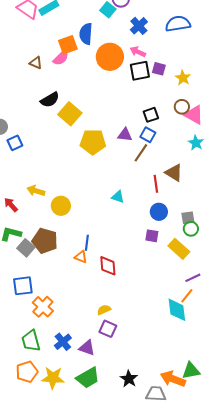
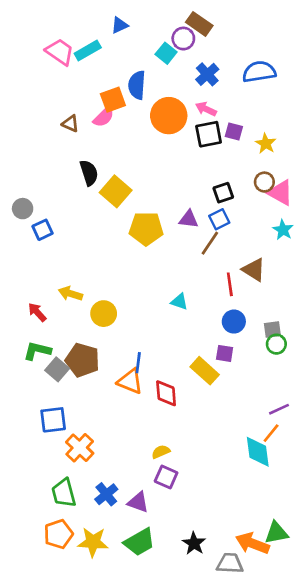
black semicircle: (50, 100) -> (89, 173), turned -78
blue square: (148, 135) -> (219, 219), turned 35
yellow rectangle: (179, 249) -> (205, 371), moved
orange triangle: (81, 257) -> (130, 381), size x1.5

